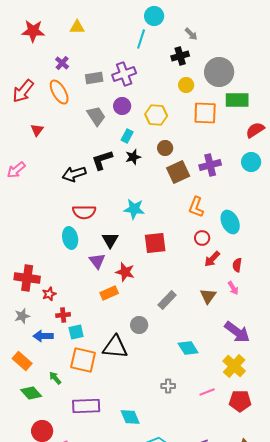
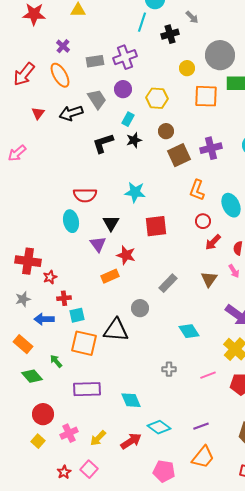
black cross: (180, 56) -> (170, 34), moved
black arrow: (74, 174) -> (71, 113), moved

